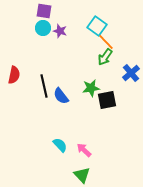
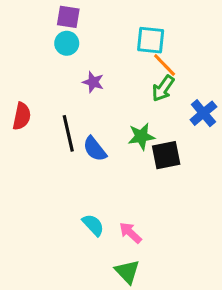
cyan square: (97, 26) -> (151, 40), turned -30
purple star: (60, 31) -> (93, 82), moved

